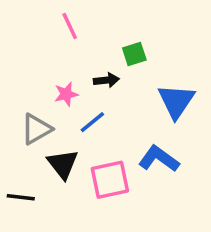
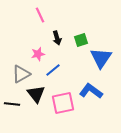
green square: (134, 54) -> (81, 40), moved
black arrow: (106, 80) -> (57, 38), moved, turned 80
black line: (21, 197) -> (12, 104), moved

